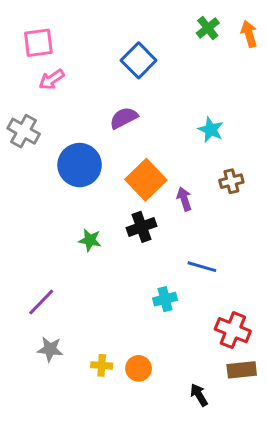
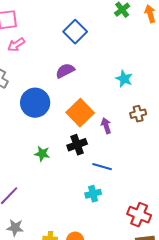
blue line: (202, 267) -> (102, 167), moved

